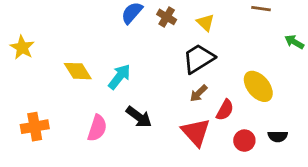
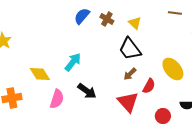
black trapezoid: (199, 59) -> (130, 49), turned -95
yellow diamond: (78, 71) -> (40, 74), moved
red circle: (244, 141) -> (163, 116), moved

